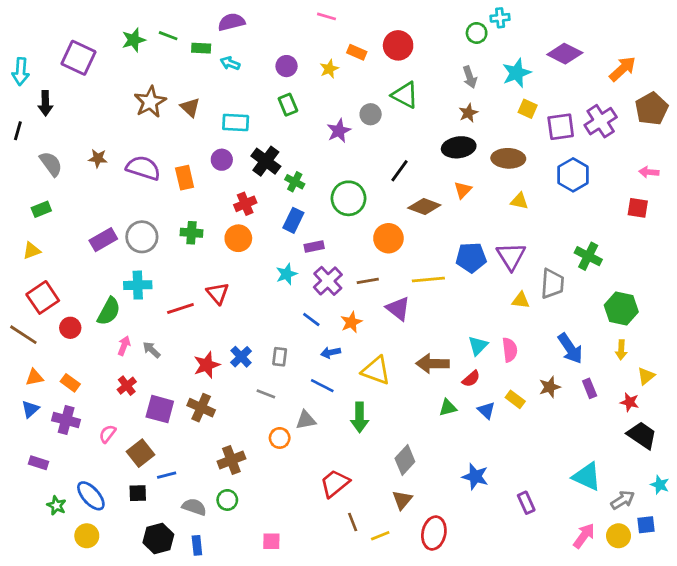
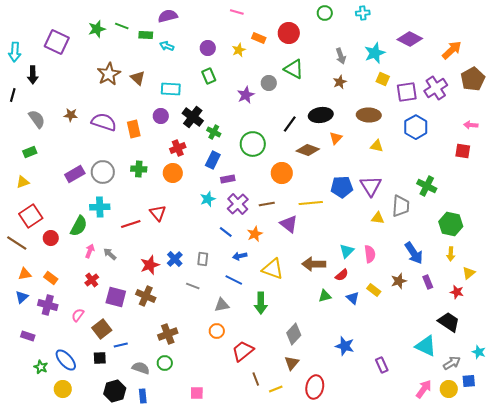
green circle: (477, 33) -> (325, 13), moved
black ellipse: (459, 147) -> (321, 115), moved
black trapezoid: (642, 435) -> (449, 322), moved
orange circle: (280, 438) -> (217, 331), moved

